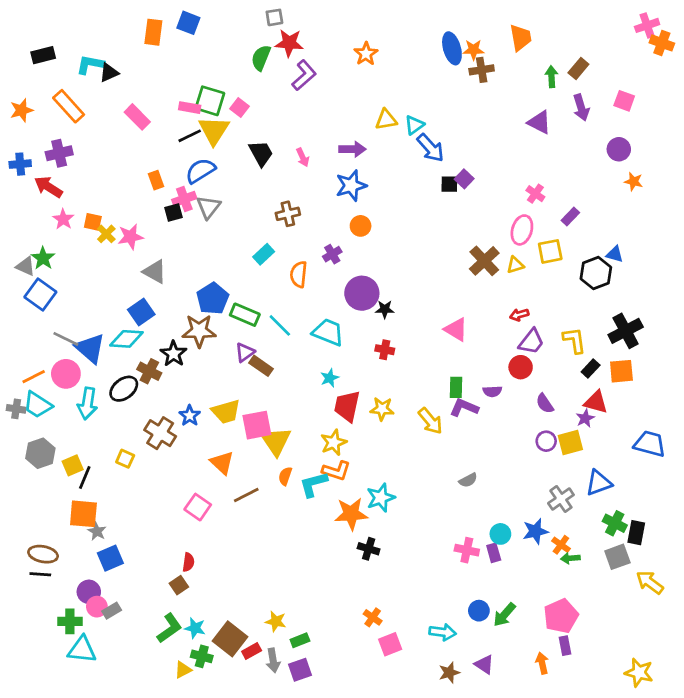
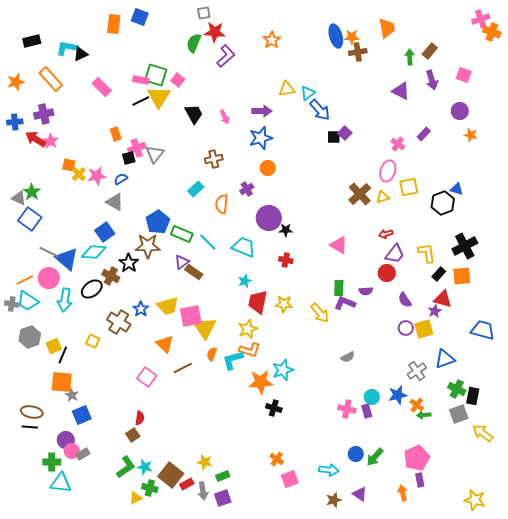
blue semicircle: (200, 171) -> (121, 179), moved, size x0.6
purple rectangle: (570, 216) -> (424, 134), moved
pink star: (63, 219) -> (51, 141), moved

